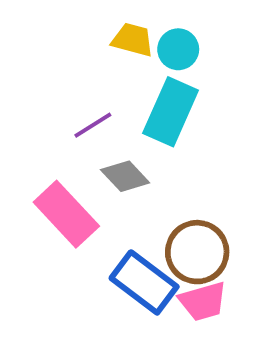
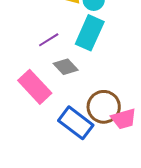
pink trapezoid: (203, 301) -> (124, 119), moved

